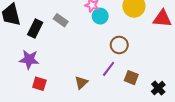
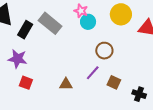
gray rectangle: (61, 20) -> (50, 23), size x1.6
brown triangle: (81, 83) -> (66, 84), turned 40
black cross: (158, 88) -> (139, 94), turned -32

